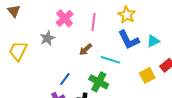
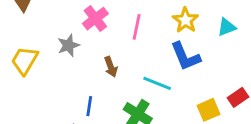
cyan triangle: (153, 41) -> (227, 27), moved
brown arrow: (86, 49) -> (111, 67), moved, turned -72
blue line: (65, 79) -> (89, 106), turned -32

